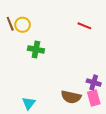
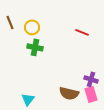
yellow circle: (23, 25) -> (32, 27), moved
red line: (84, 26) -> (82, 32), moved

